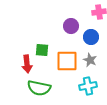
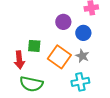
orange square: (67, 61) -> (59, 57), turned 35

